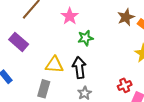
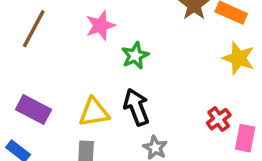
pink star: (70, 16) -> (100, 26), turned 30
purple rectangle: (19, 42) -> (34, 110), moved

